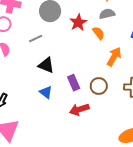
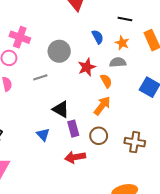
orange arrow: (114, 57) -> (102, 106), moved
black triangle: (46, 65) -> (61, 109), moved

